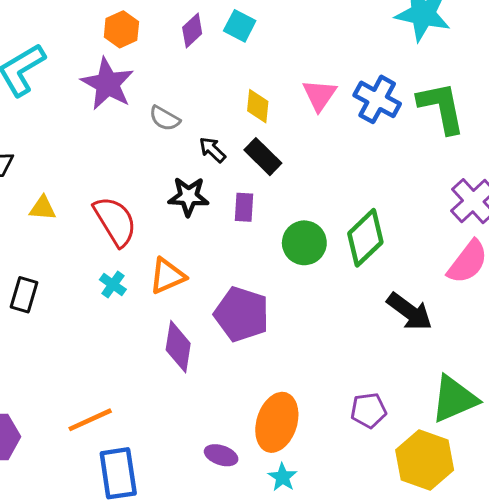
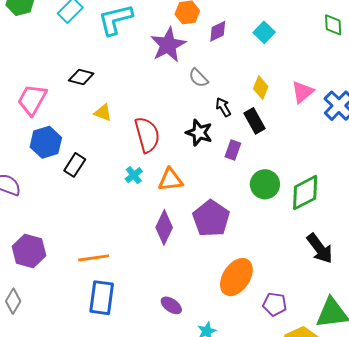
purple diamond: (192, 31) -> (218, 31), moved
orange ellipse: (277, 422) -> (236, 277), moved

